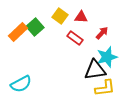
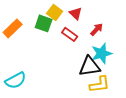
red triangle: (81, 17) -> (76, 13), turned 40
green square: (35, 27) -> (44, 23), moved, turned -30

